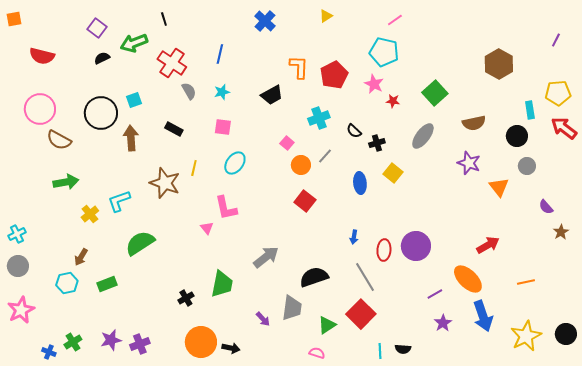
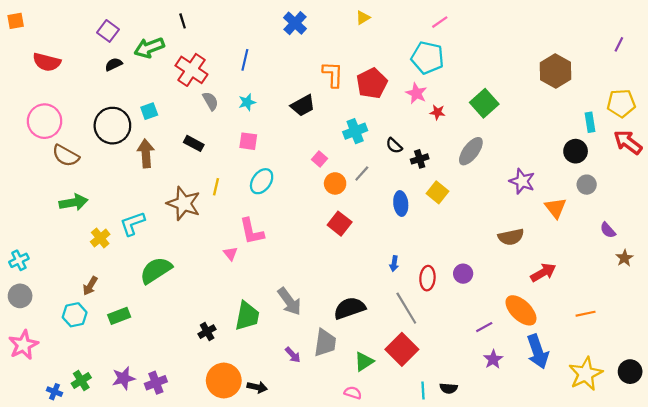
brown semicircle: (474, 123) -> (511, 237), moved
purple circle: (416, 246) -> (463, 274), size x0.6
gray arrow: (266, 257) -> (289, 301), moved, turned 92

